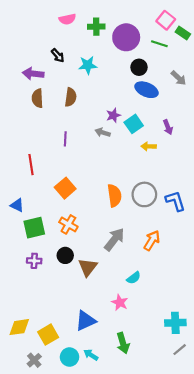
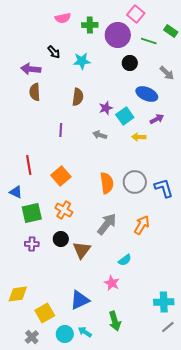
pink square: (166, 20) -> (136, 14), moved
blue ellipse: (146, 90) -> (147, 94), moved
brown semicircle: (71, 97) -> (78, 97), moved
purple arrow: (168, 127) -> (157, 119), turned -96
gray arrow: (103, 132) -> (100, 135), moved
red line: (31, 165) -> (29, 165), moved
yellow diamond: (19, 327) -> (18, 294), moved

